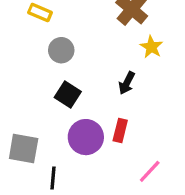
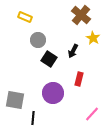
black arrow: (127, 83) -> (73, 51), moved
black square: (68, 94) -> (49, 59), moved
red rectangle: (120, 130) -> (79, 79), moved

